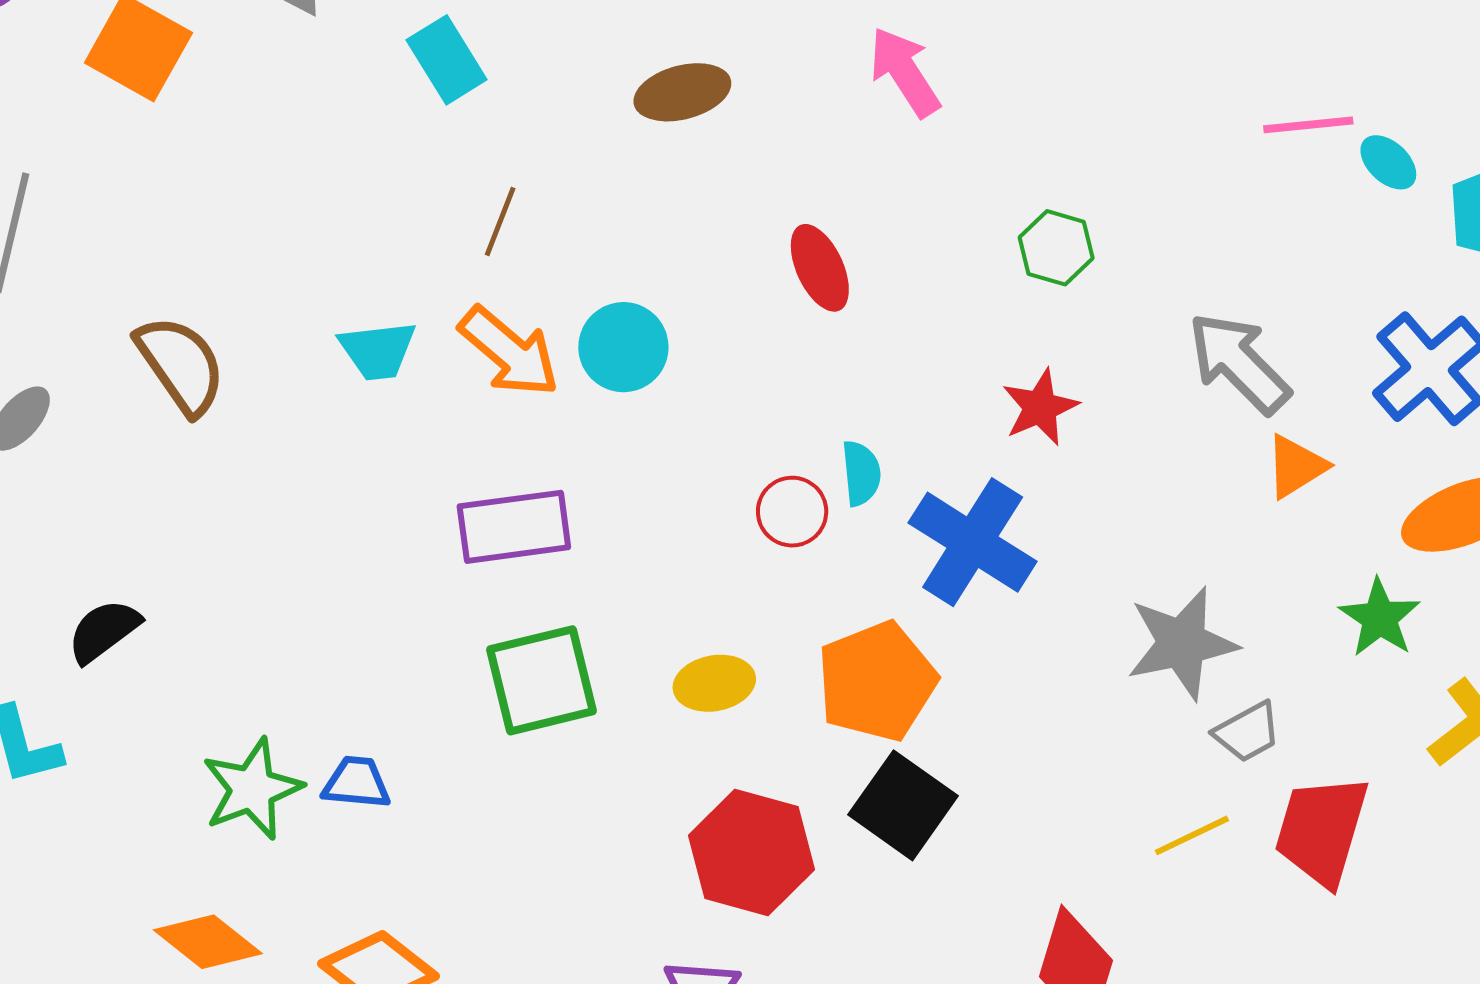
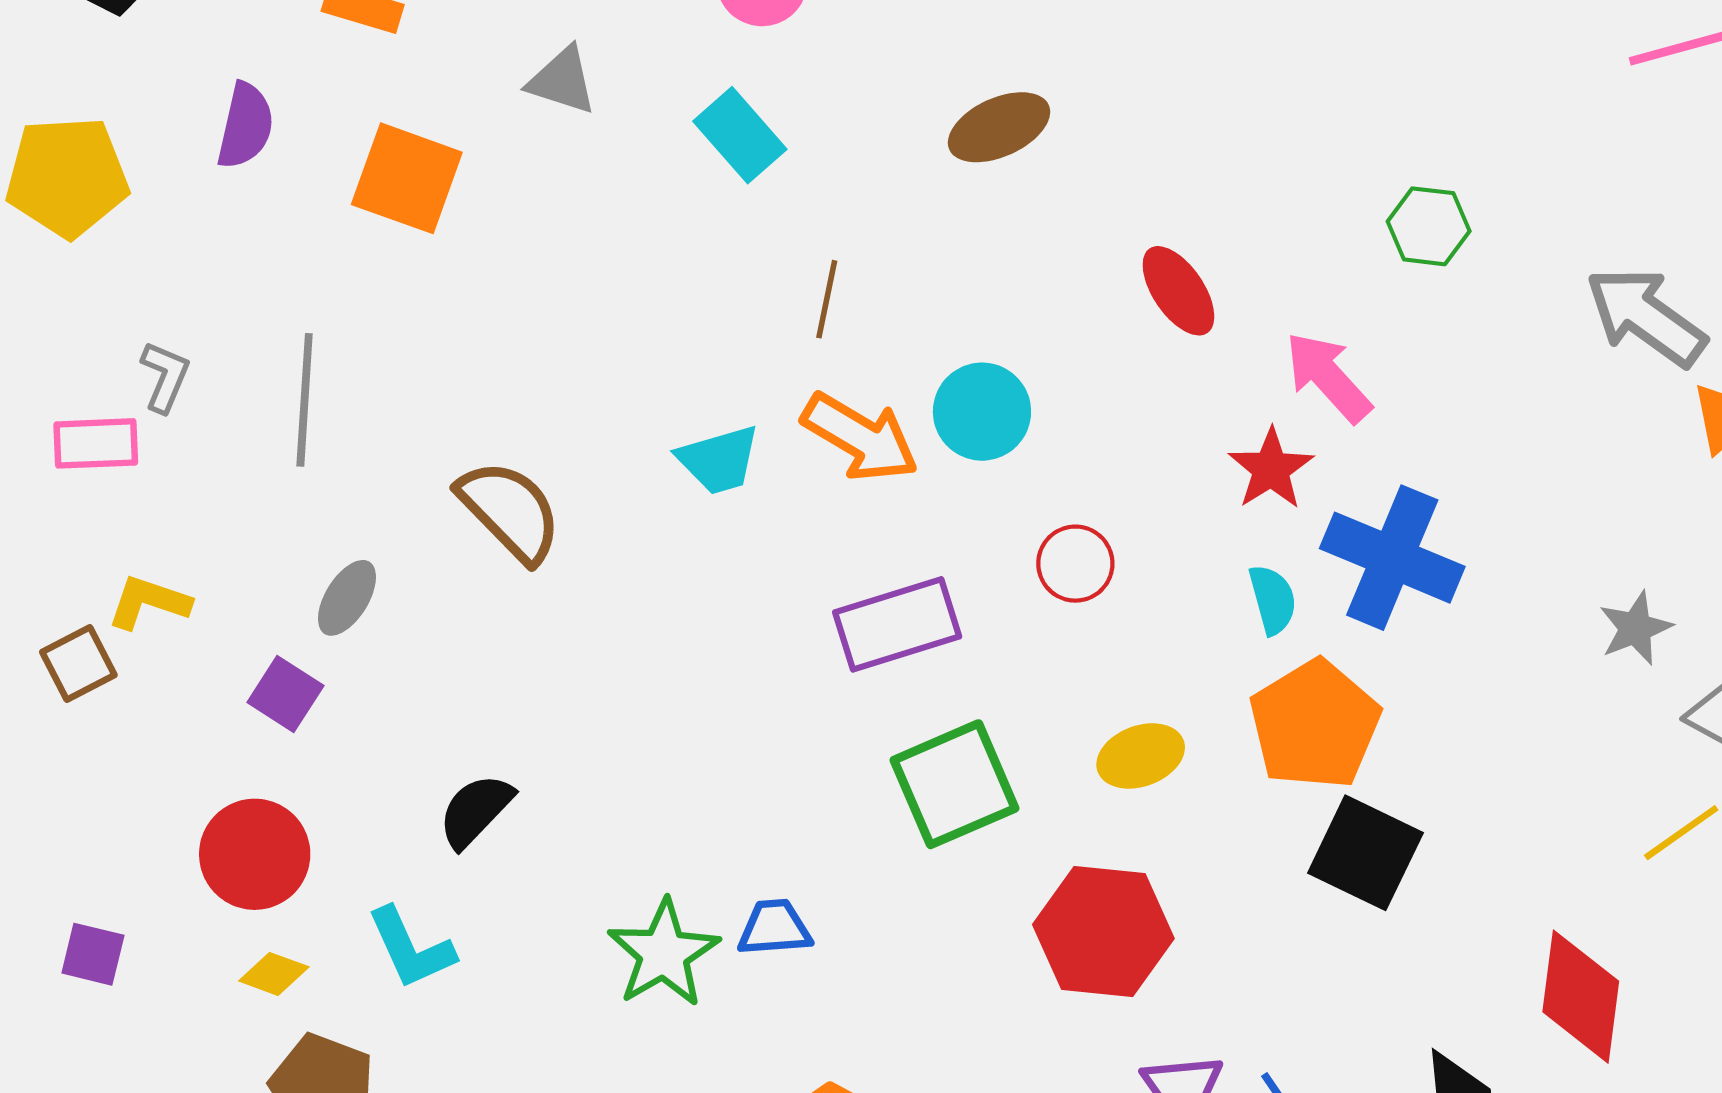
pink arrow: (905, 72) -> (1328, 377), moved
red star: (1040, 407) -> (1271, 469), moved
cyan semicircle: (861, 473) -> (1273, 600), moved
red circle: (792, 512) -> (1075, 564), moved
gray star: (1182, 643) -> (1635, 628), size x0.6
red hexagon: (751, 852) -> (1103, 932), moved

